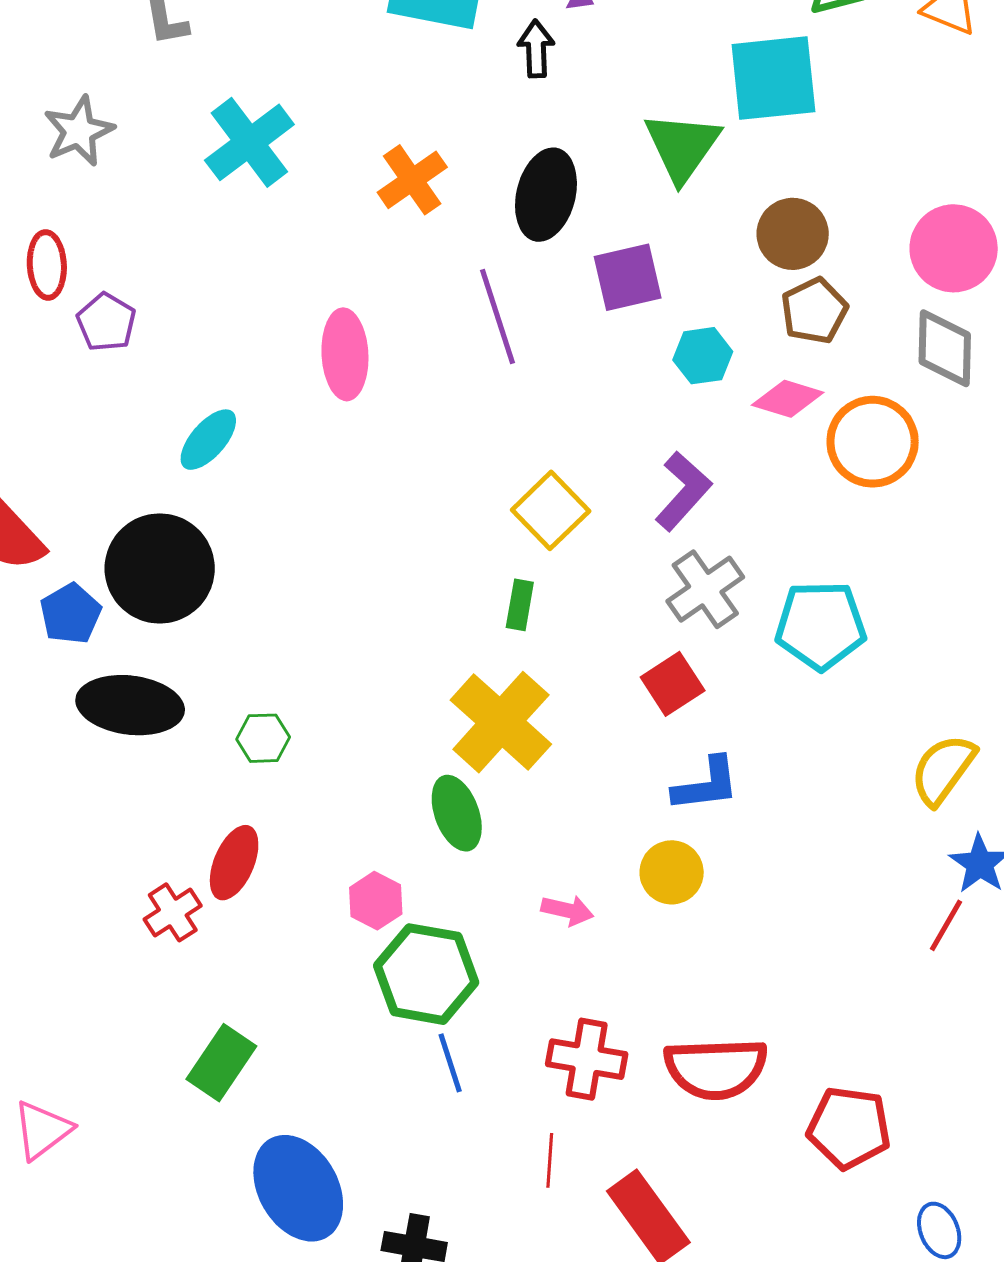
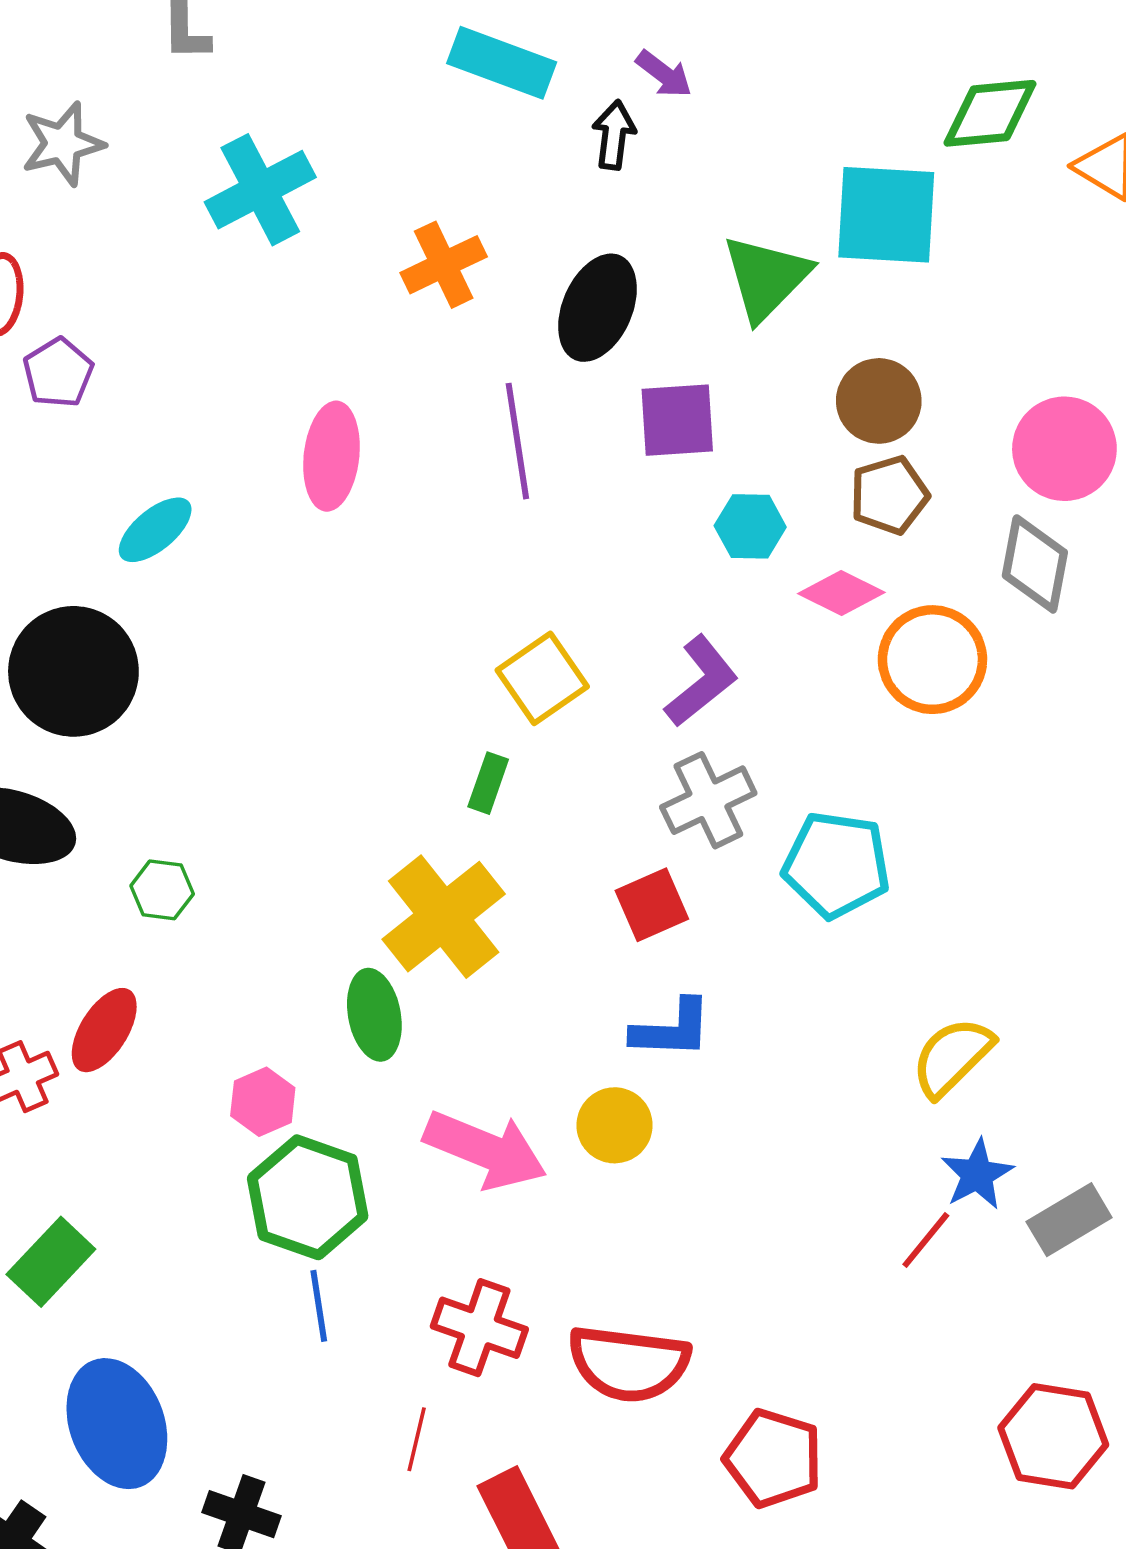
pink arrow: (567, 910) -> (485, 1150), size x2.0

